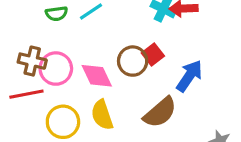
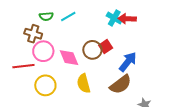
brown cross: (32, 61) -> (33, 34), moved
brown semicircle: (160, 112) -> (121, 84), moved
yellow semicircle: (102, 115) -> (84, 83), moved

